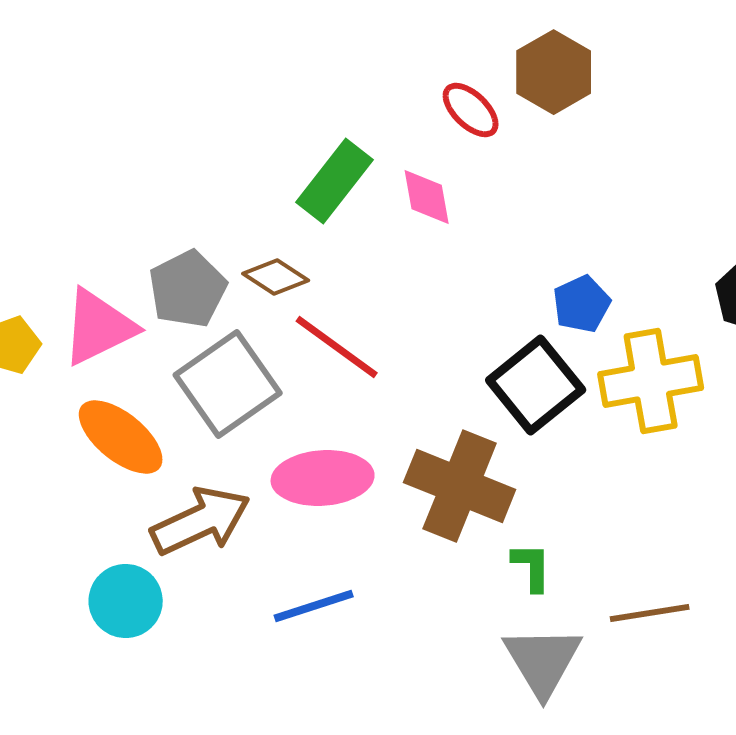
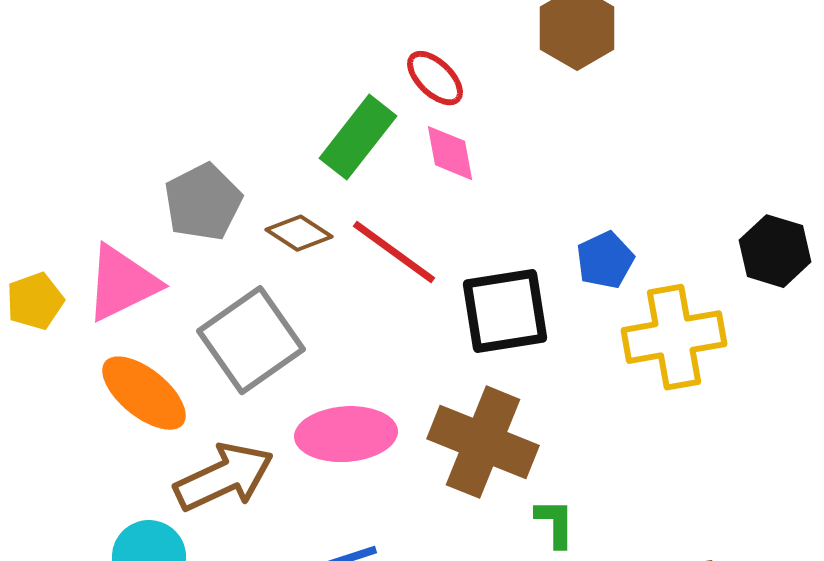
red ellipse: (471, 110) -> (435, 78), moved
gray pentagon: (188, 289) -> (203, 202), moved
red line: (337, 347) -> (394, 252), moved
black square: (536, 385) -> (505, 311), moved, turned 30

